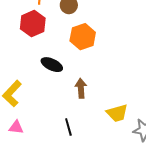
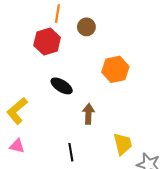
orange hexagon: (83, 37) -> (115, 69), moved
yellow trapezoid: (117, 113) -> (123, 144), turned -95

